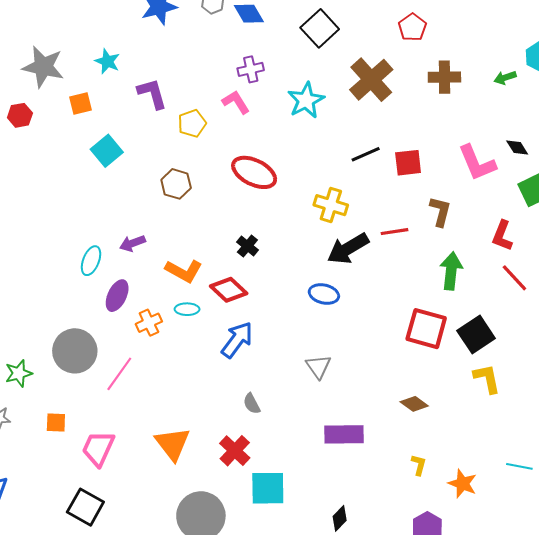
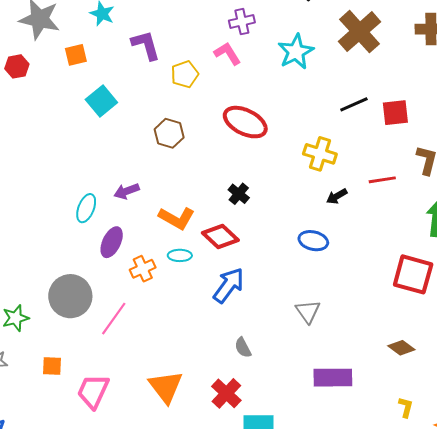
black arrow: (348, 249) -> (337, 196), size x0.5

